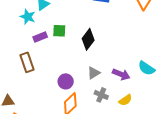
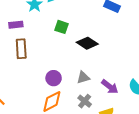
purple rectangle: (40, 37) -> (16, 25), moved
black diamond: (88, 39) -> (87, 43), turned 70

